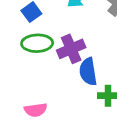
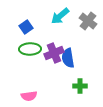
blue semicircle: (88, 72) -> (68, 58), moved

